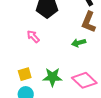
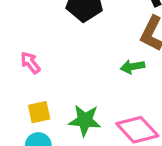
pink arrow: (33, 36) -> (30, 63), moved

